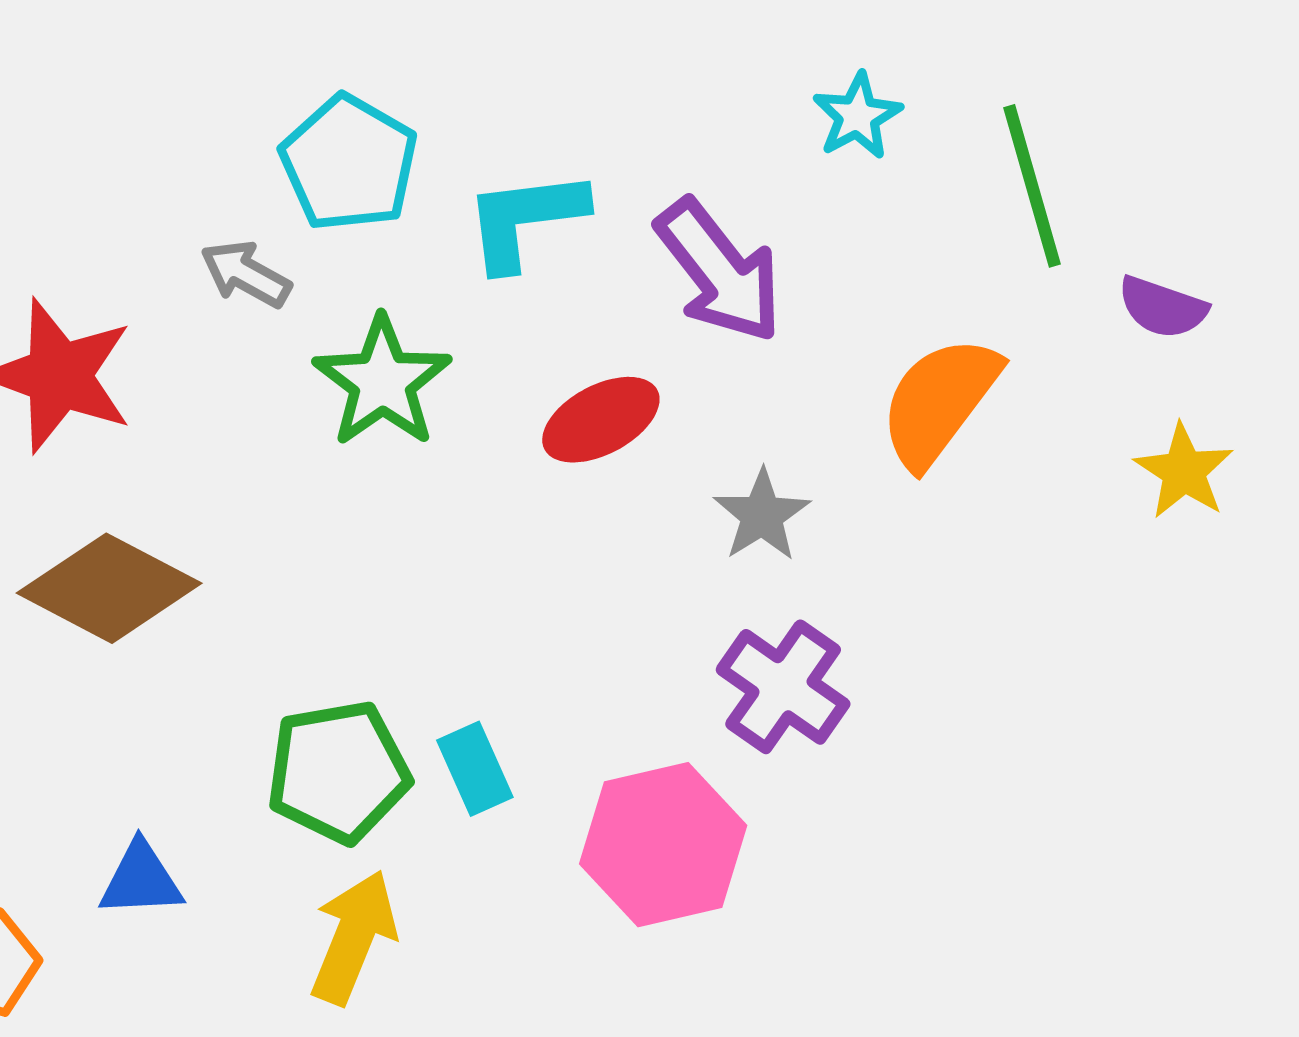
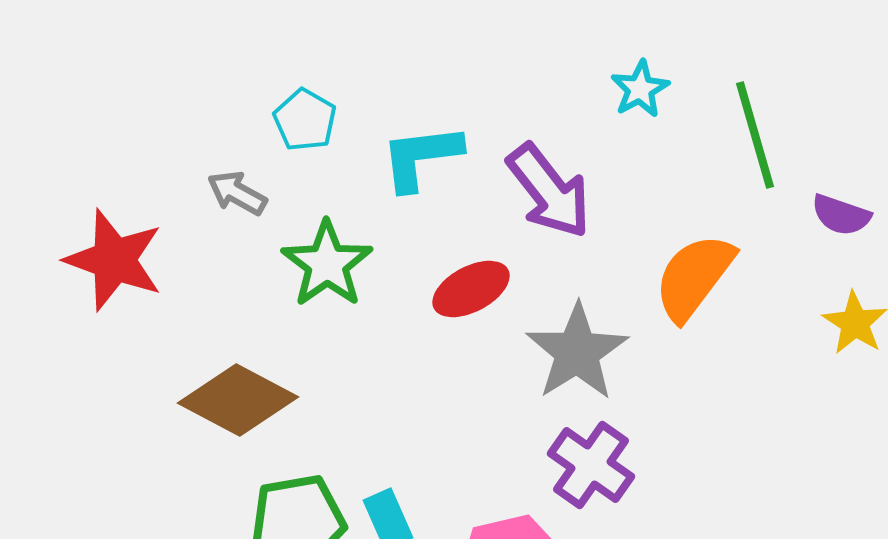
cyan pentagon: (349, 163) -> (305, 120), size x0.7
gray star: (762, 515) -> (577, 352), size x1.6
brown diamond: (109, 588) -> (238, 400), moved

